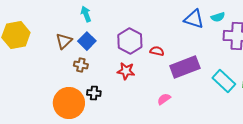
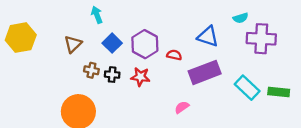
blue triangle: (194, 19) -> (208, 36), moved
blue square: (87, 41) -> (112, 43), moved
black cross: (94, 93) -> (112, 75), moved

